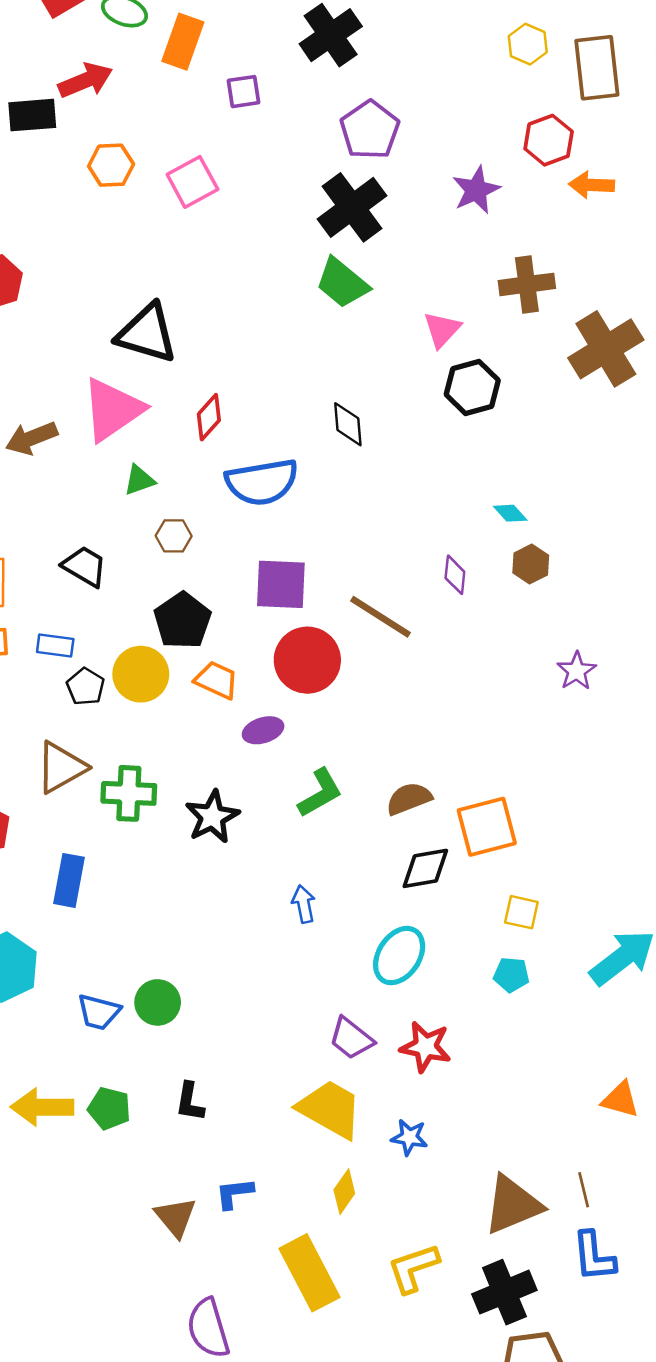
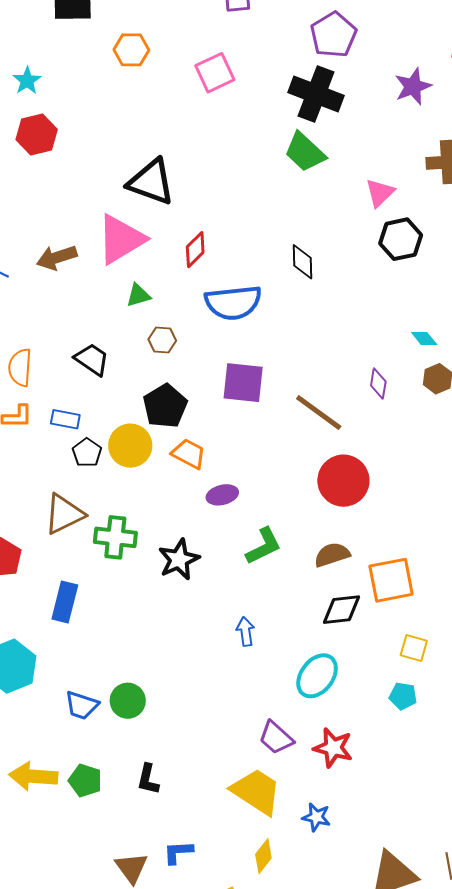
pink square: (192, 182) -> (215, 73), moved
black cross: (352, 207) -> (316, 94), turned -36
red circle: (307, 660) -> (343, 481), moved

